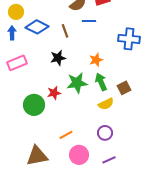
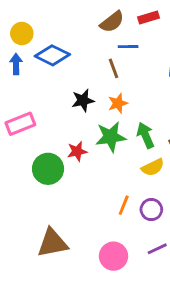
brown line: (65, 31) -> (113, 68), moved
orange star: (96, 60) -> (118, 103), moved
pink rectangle: (17, 63) -> (20, 124), moved
orange line: (66, 135) -> (124, 205), moved, turned -40
pink circle: (79, 155) -> (113, 256), moved

